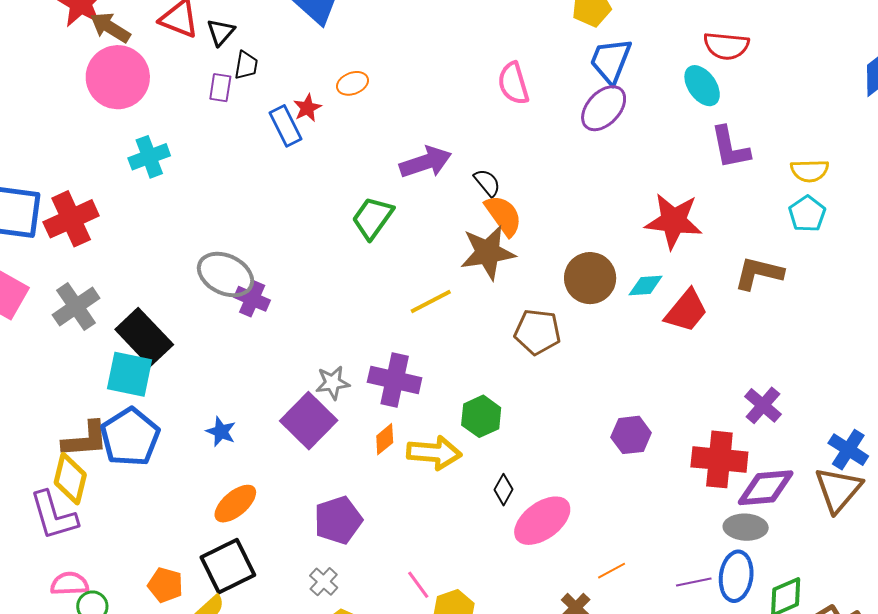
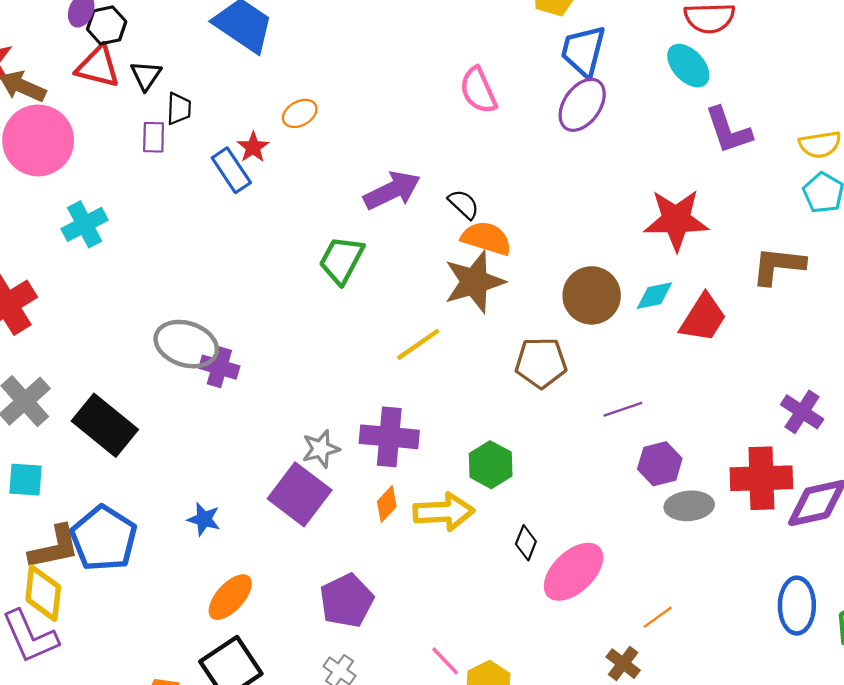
orange semicircle: (503, 215) -> (486, 238), turned -30
cyan square: (129, 374) -> (25, 480), moved, size x0.7
gray ellipse: (746, 527) -> (689, 506), moved
purple line: (694, 582) -> (623, 409), moved

